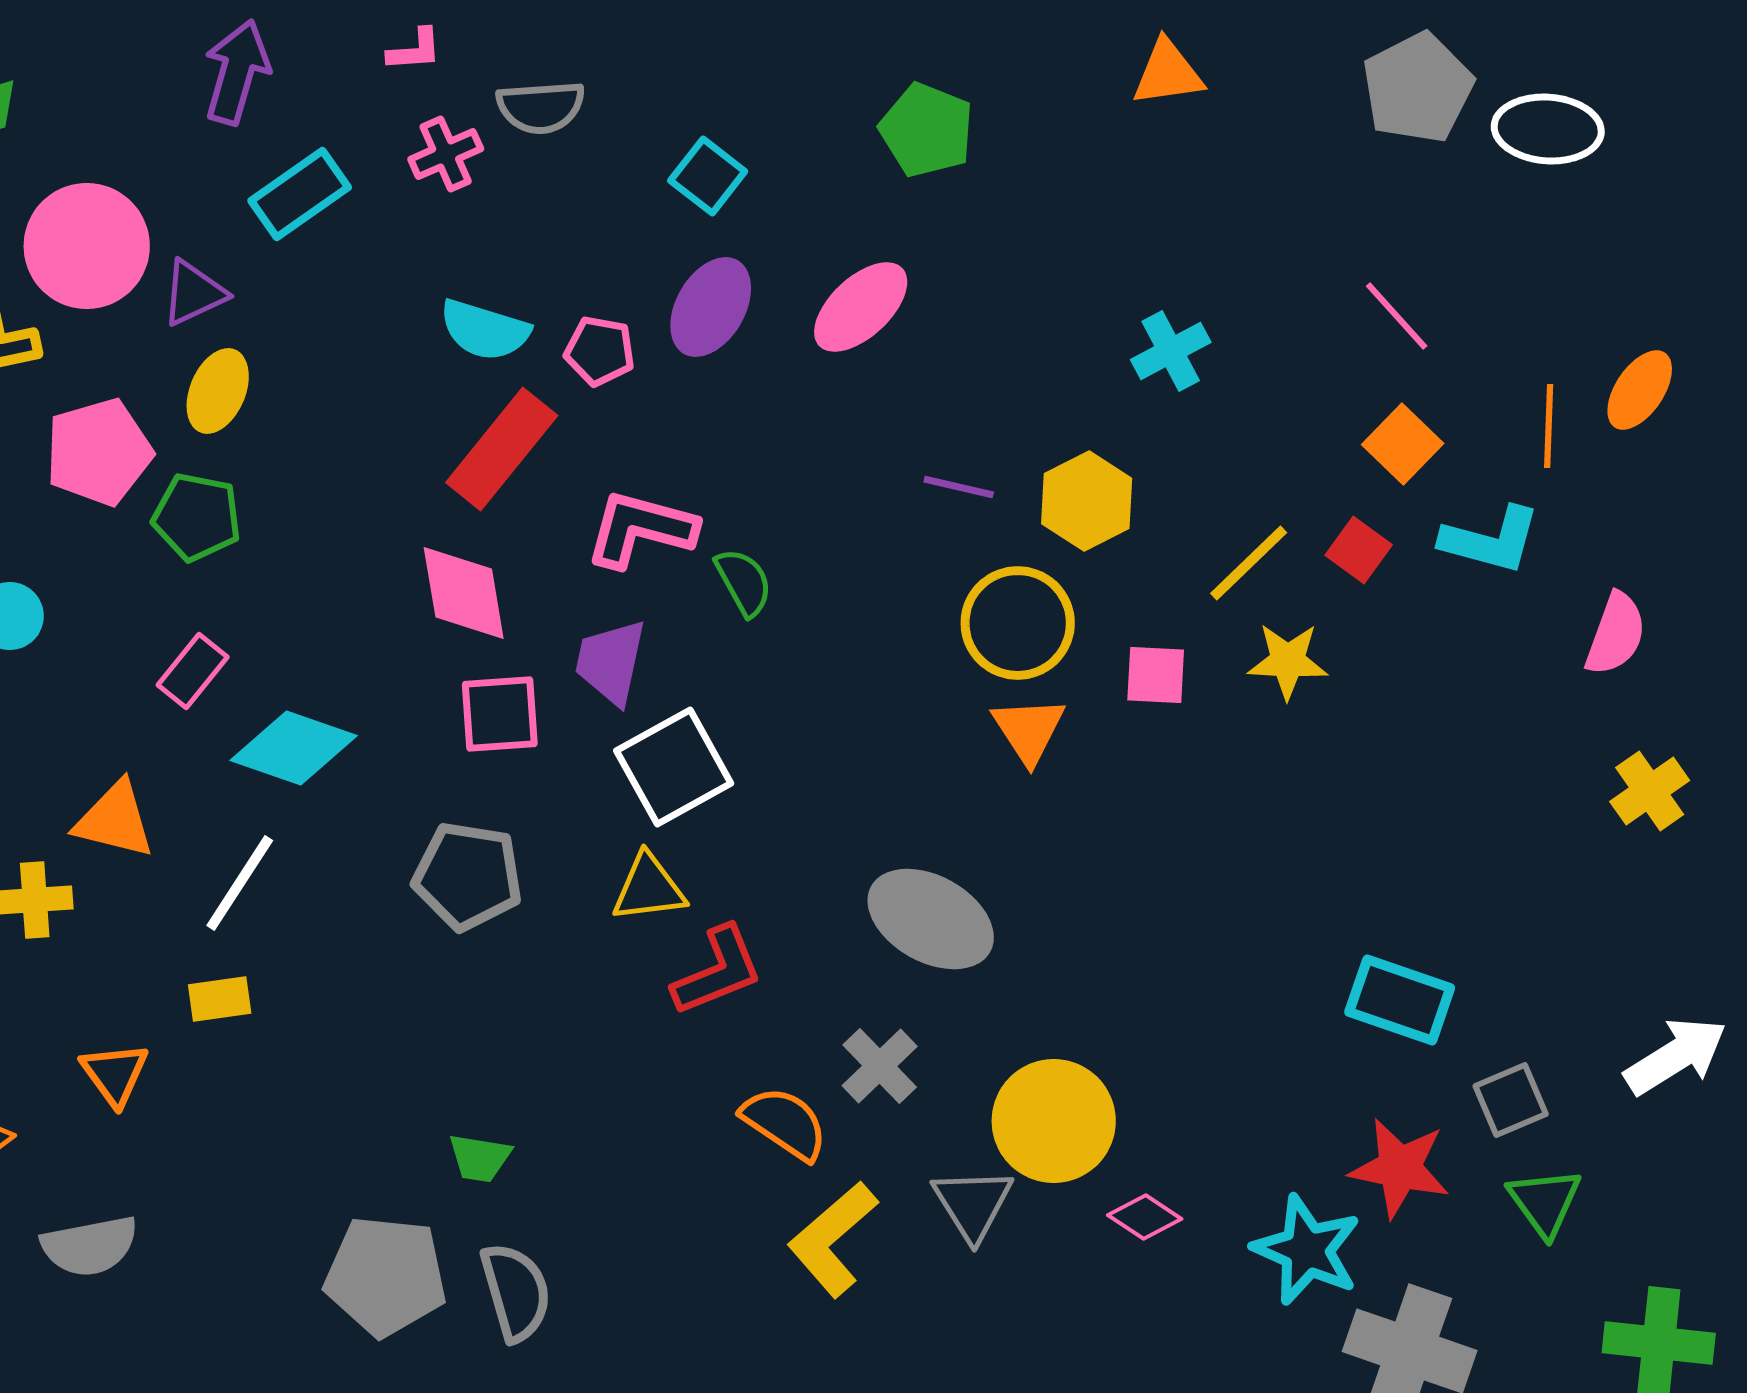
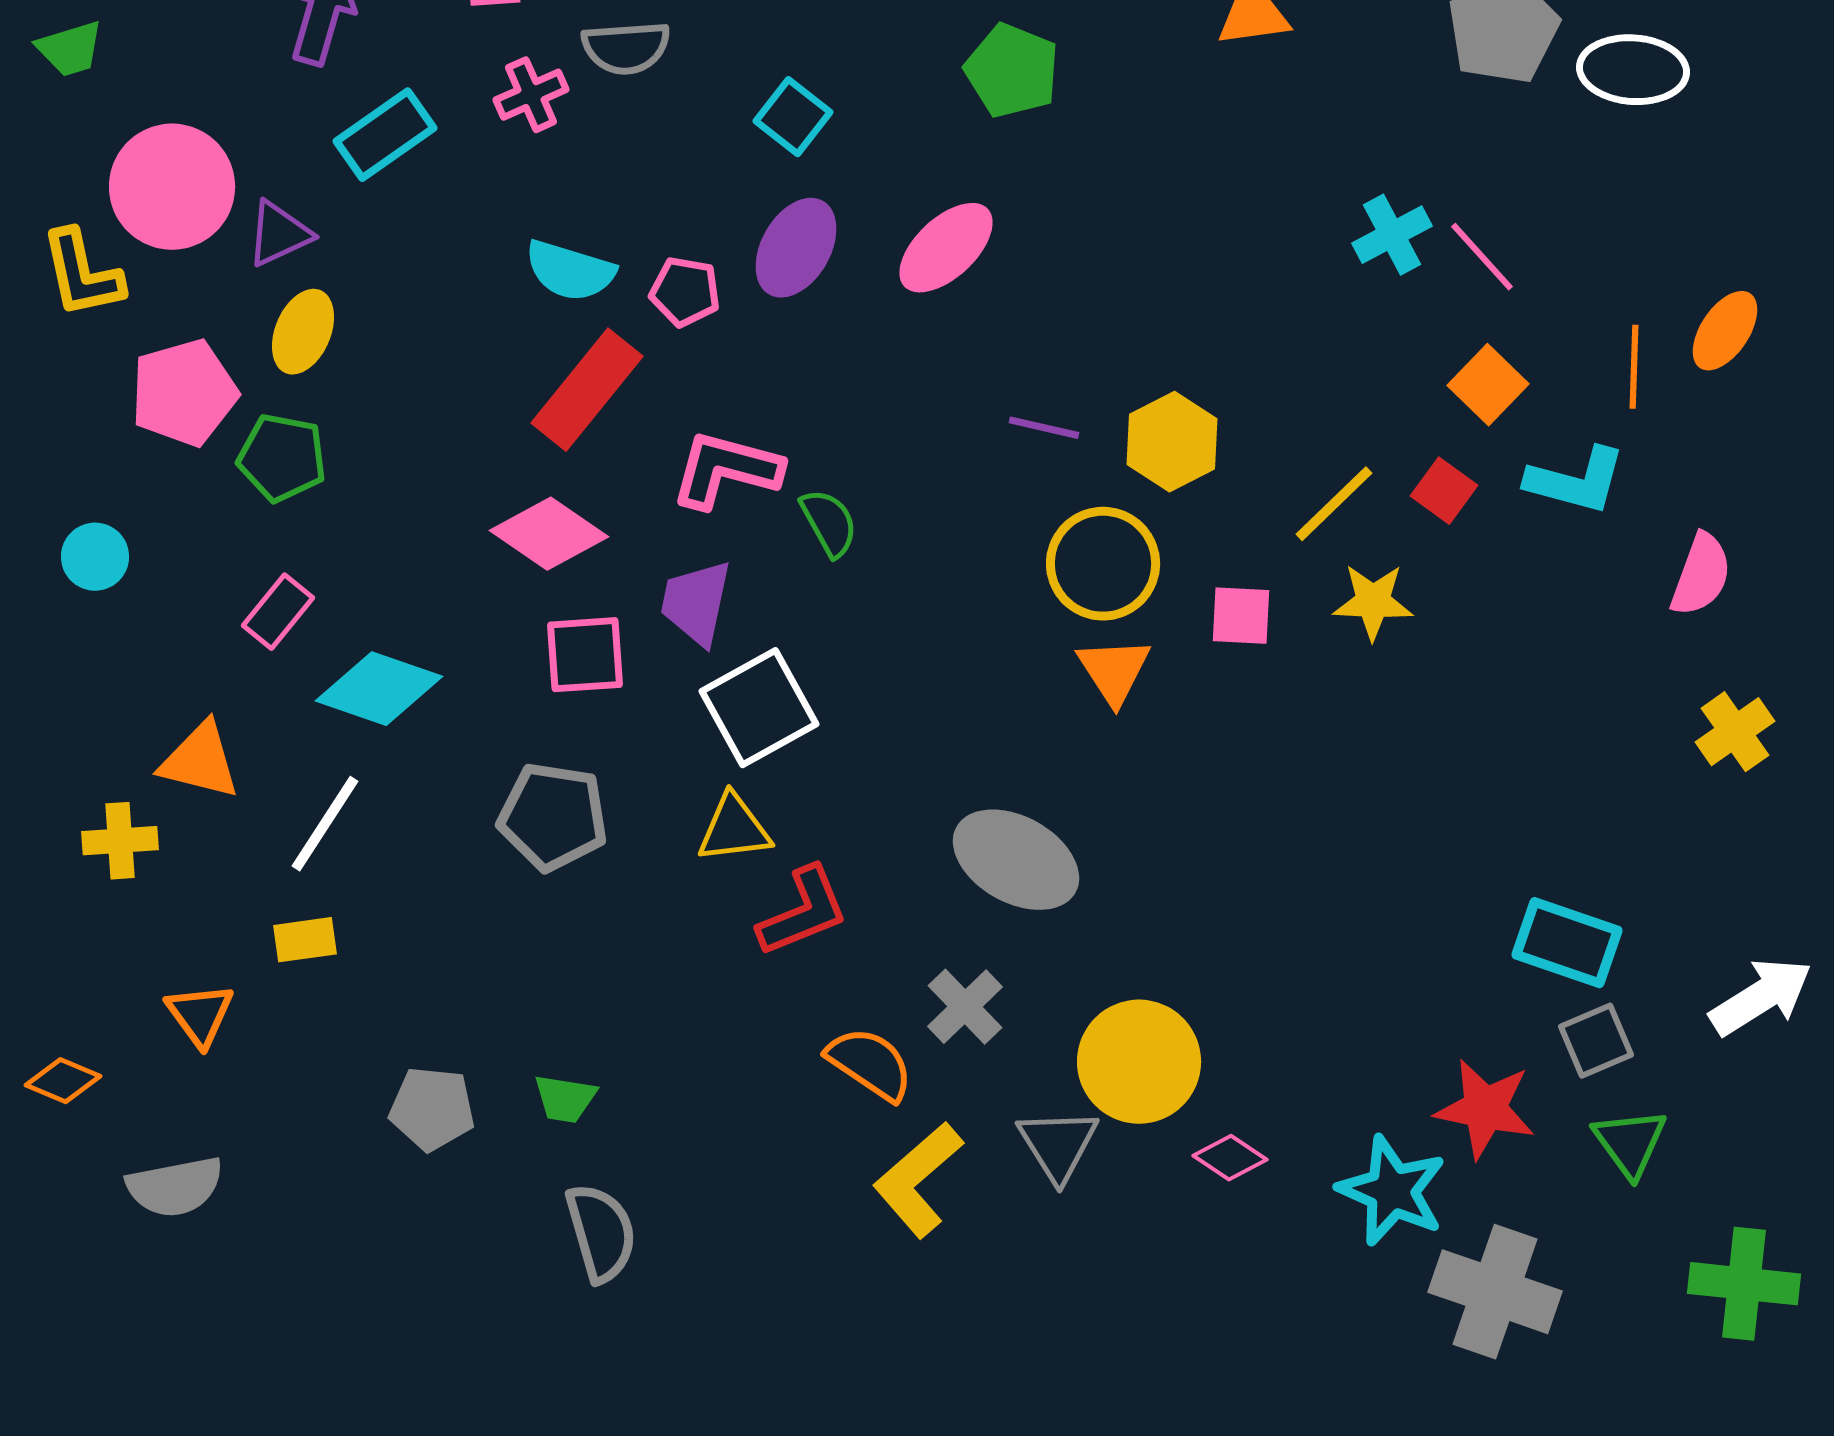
cyan cross: (1171, 351) -> (1392, 235), moved
pink diamond: (464, 593) -> (549, 534), turned -46
cyan rectangle: (1400, 1000) -> (1567, 943), moved
gray pentagon: (386, 1276) -> (432, 1109), moved, size x0.7

